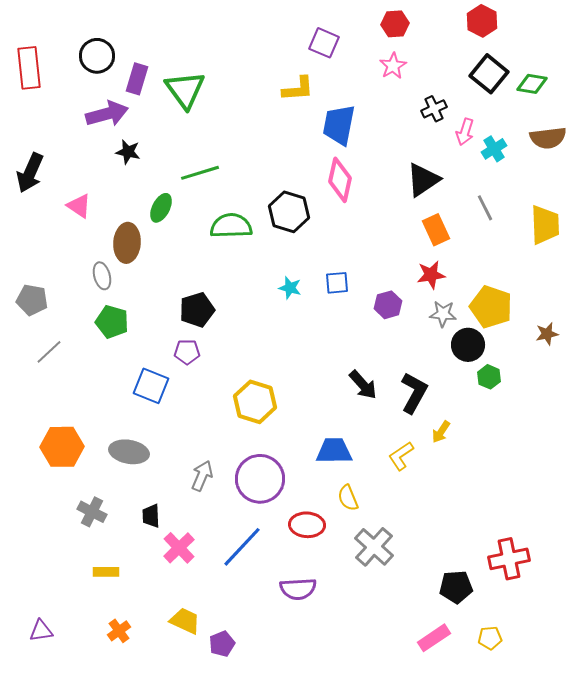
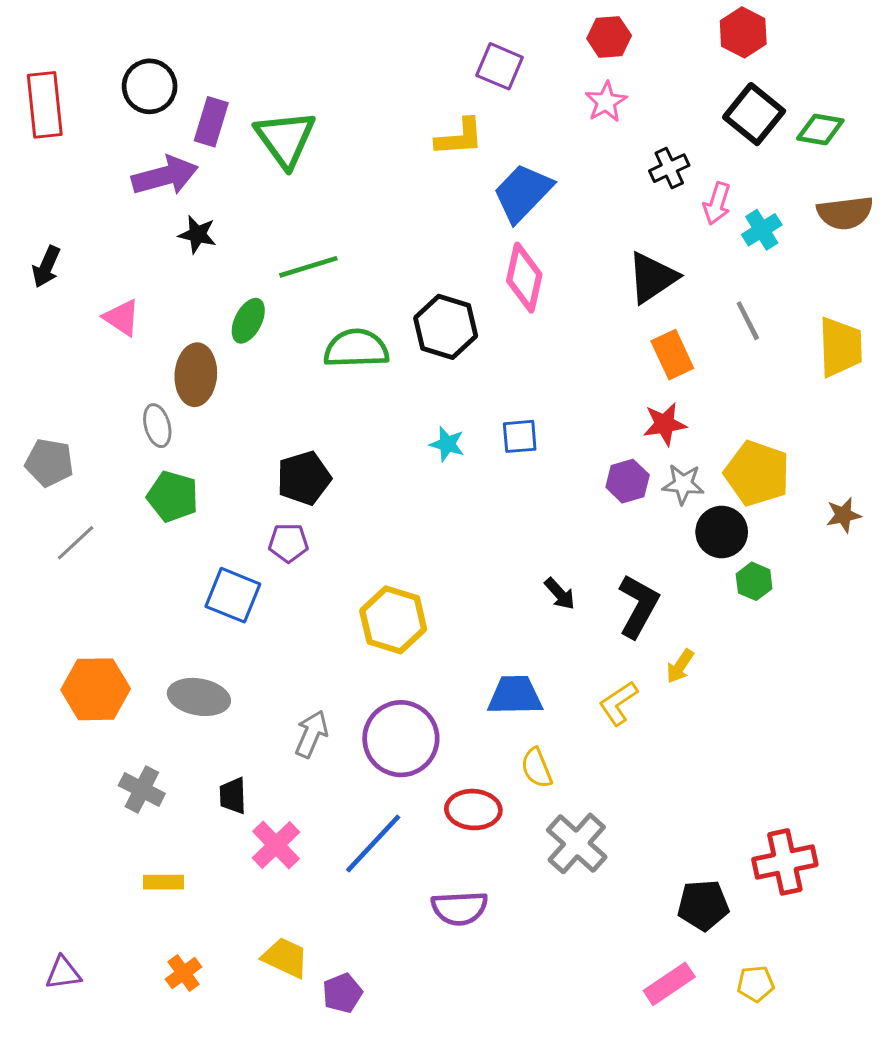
blue trapezoid: (339, 125) -> (523, 193), turned 33
black arrow: (30, 173) -> (46, 267), size x0.7
purple hexagon: (388, 305) -> (628, 481), moved
black arrow: (363, 385) -> (560, 594), size x0.7

